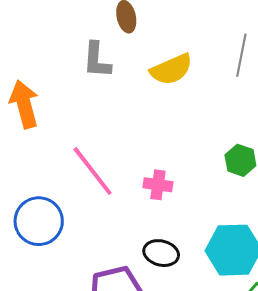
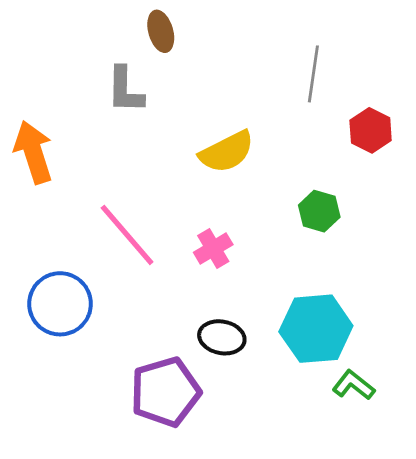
yellow semicircle: (171, 69) -> (227, 152), moved
pink cross: (158, 185) -> (213, 248), turned -36

